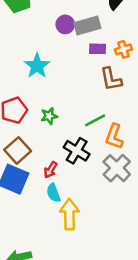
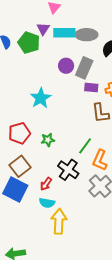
gray rectangle: (87, 25) -> (84, 68), turned -55
green line: (95, 120) -> (85, 146), turned -30
cyan semicircle: (53, 193) -> (47, 203), turned -63

